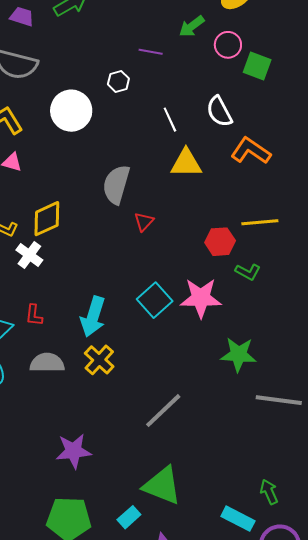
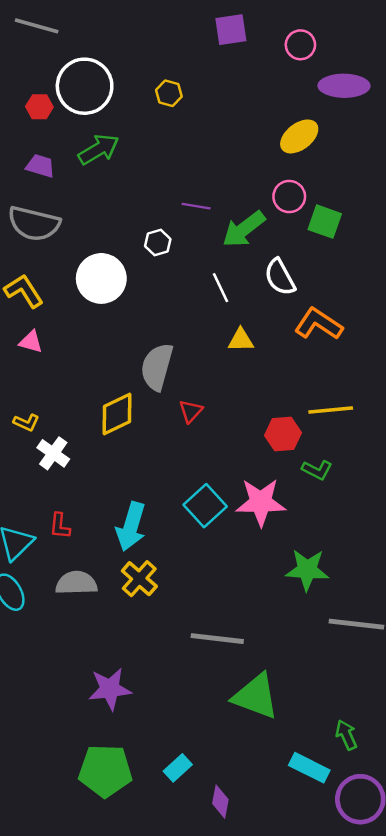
green arrow: (192, 26) -> (244, 229), moved, size x1.4
yellow triangle: (186, 163) -> (241, 340), size x0.7
yellow diamond: (47, 219) -> (117, 414), moved
gray line: (163, 411) -> (217, 639), turned 51
green triangle: (162, 486) -> (256, 696), moved

